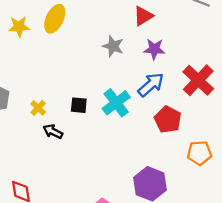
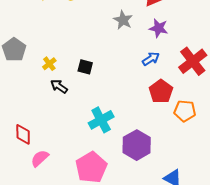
blue arrow: (151, 85) -> (151, 59), size x0.7
cyan cross: (116, 103) -> (101, 120), moved
orange pentagon: (199, 153) -> (185, 111), moved

